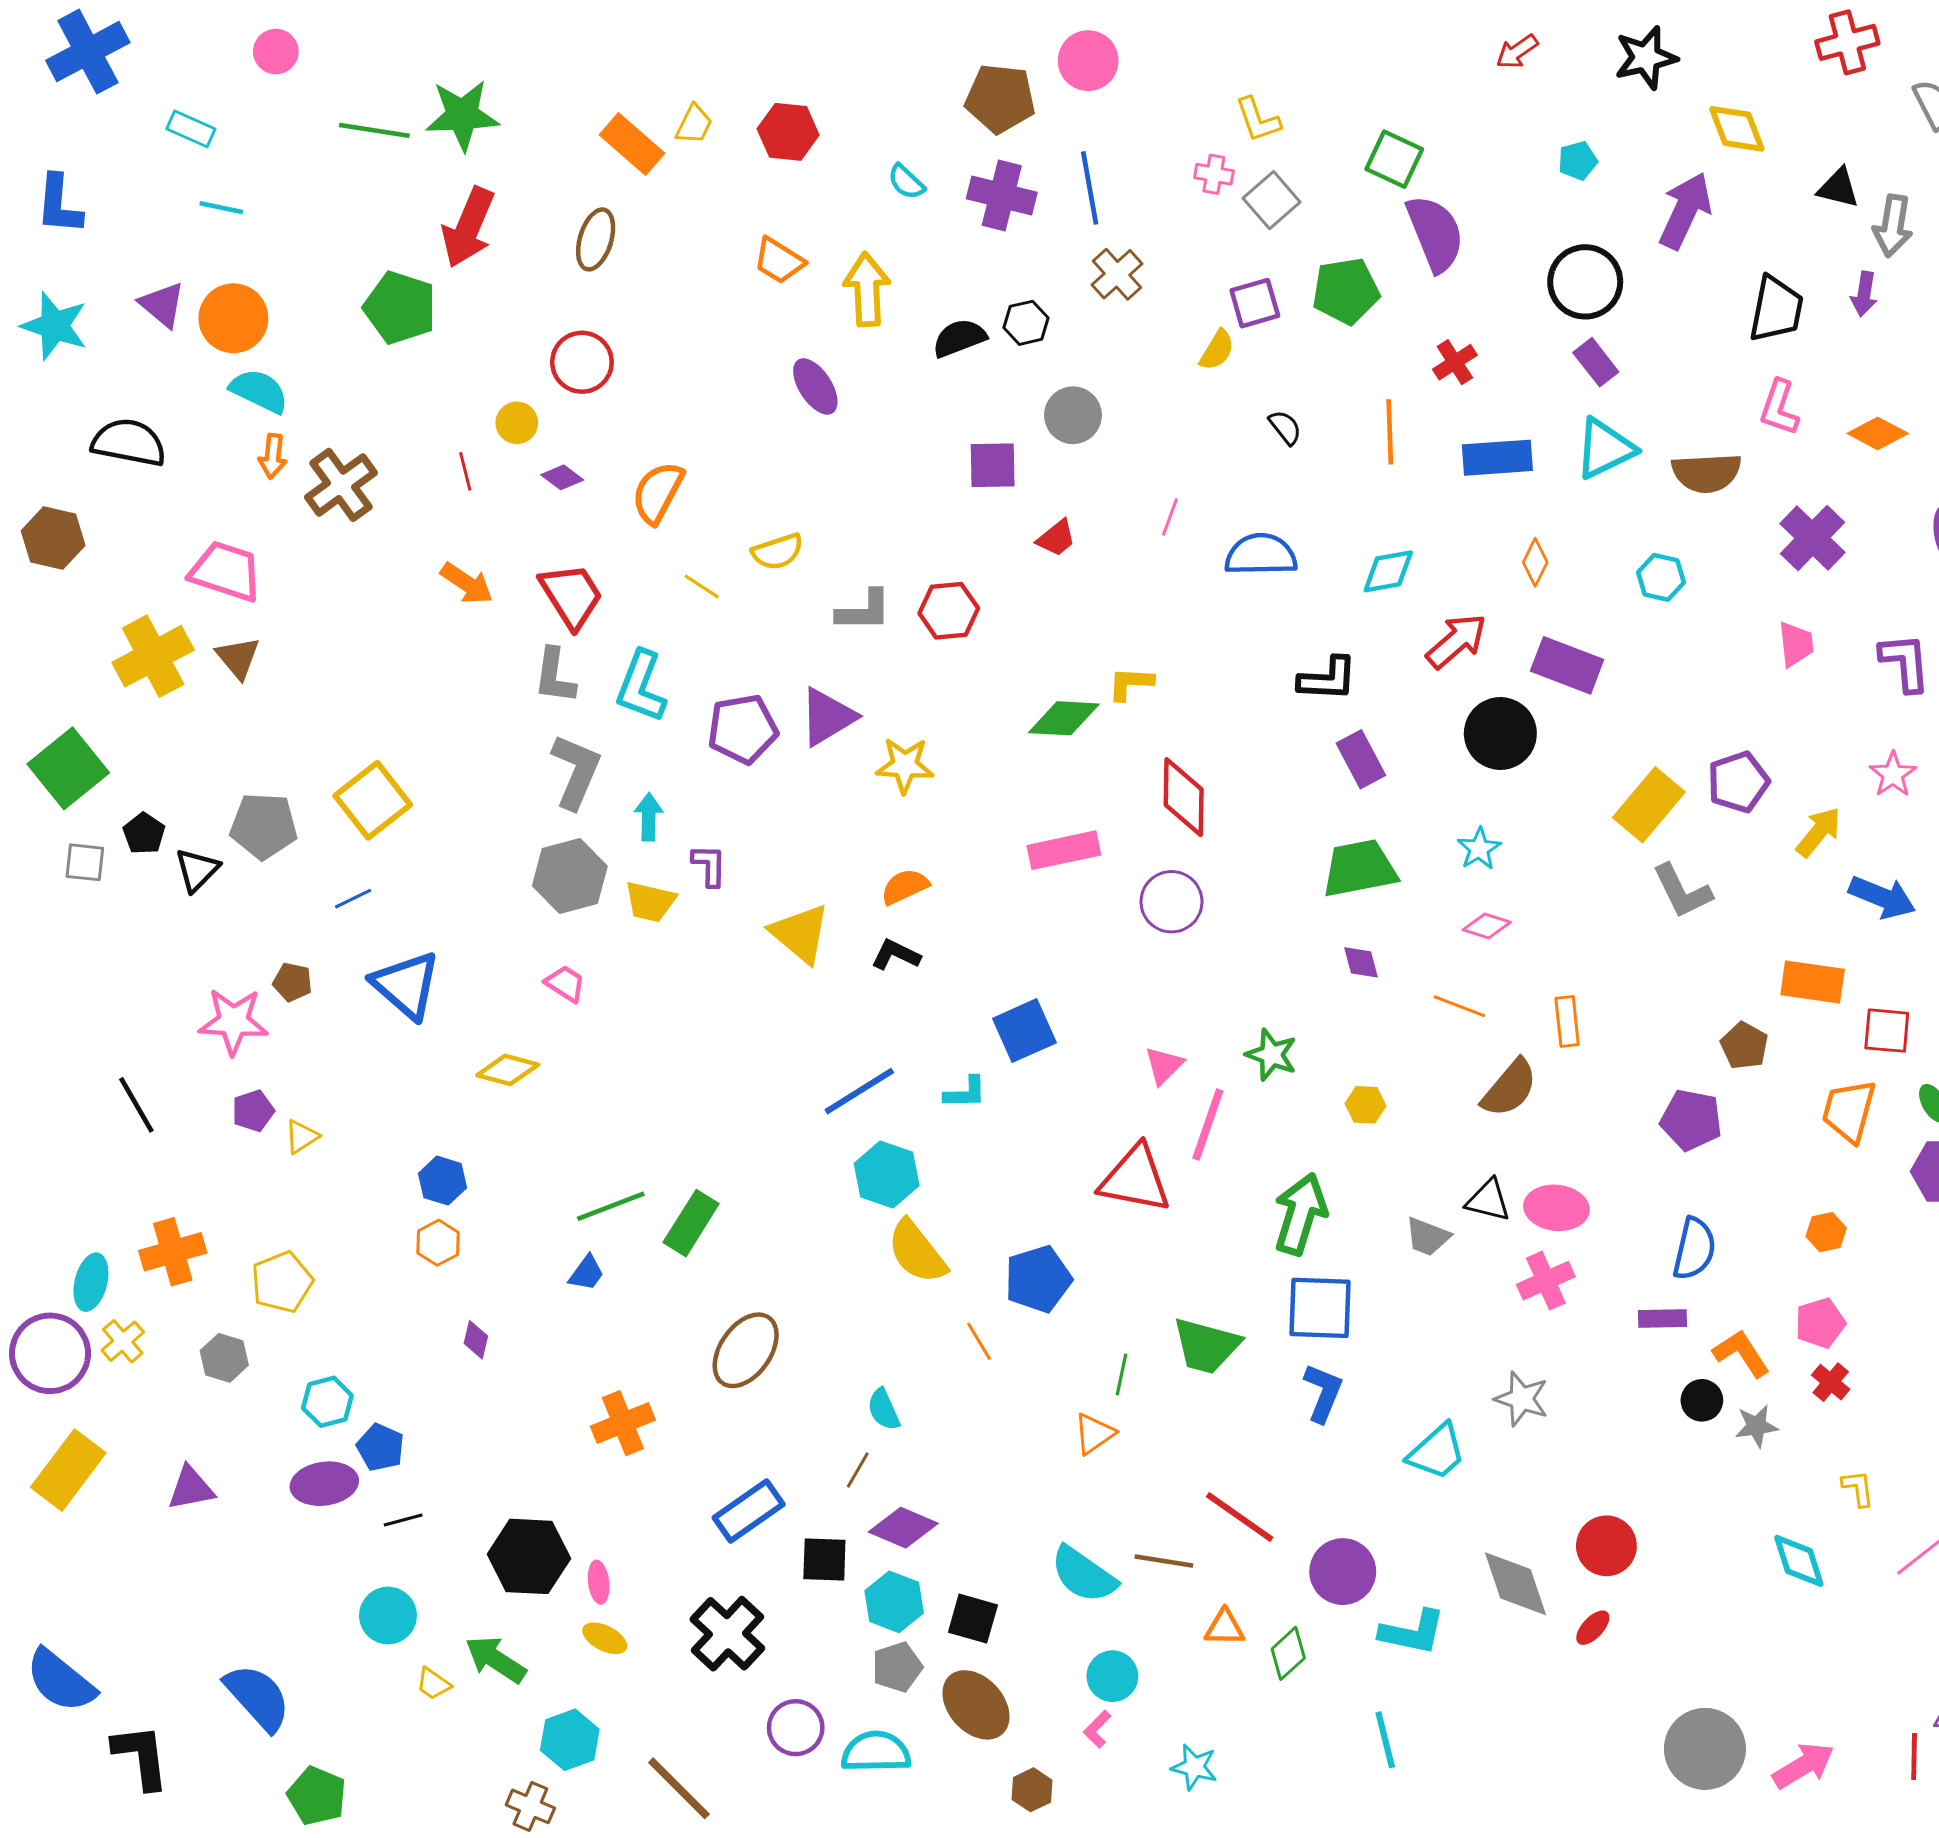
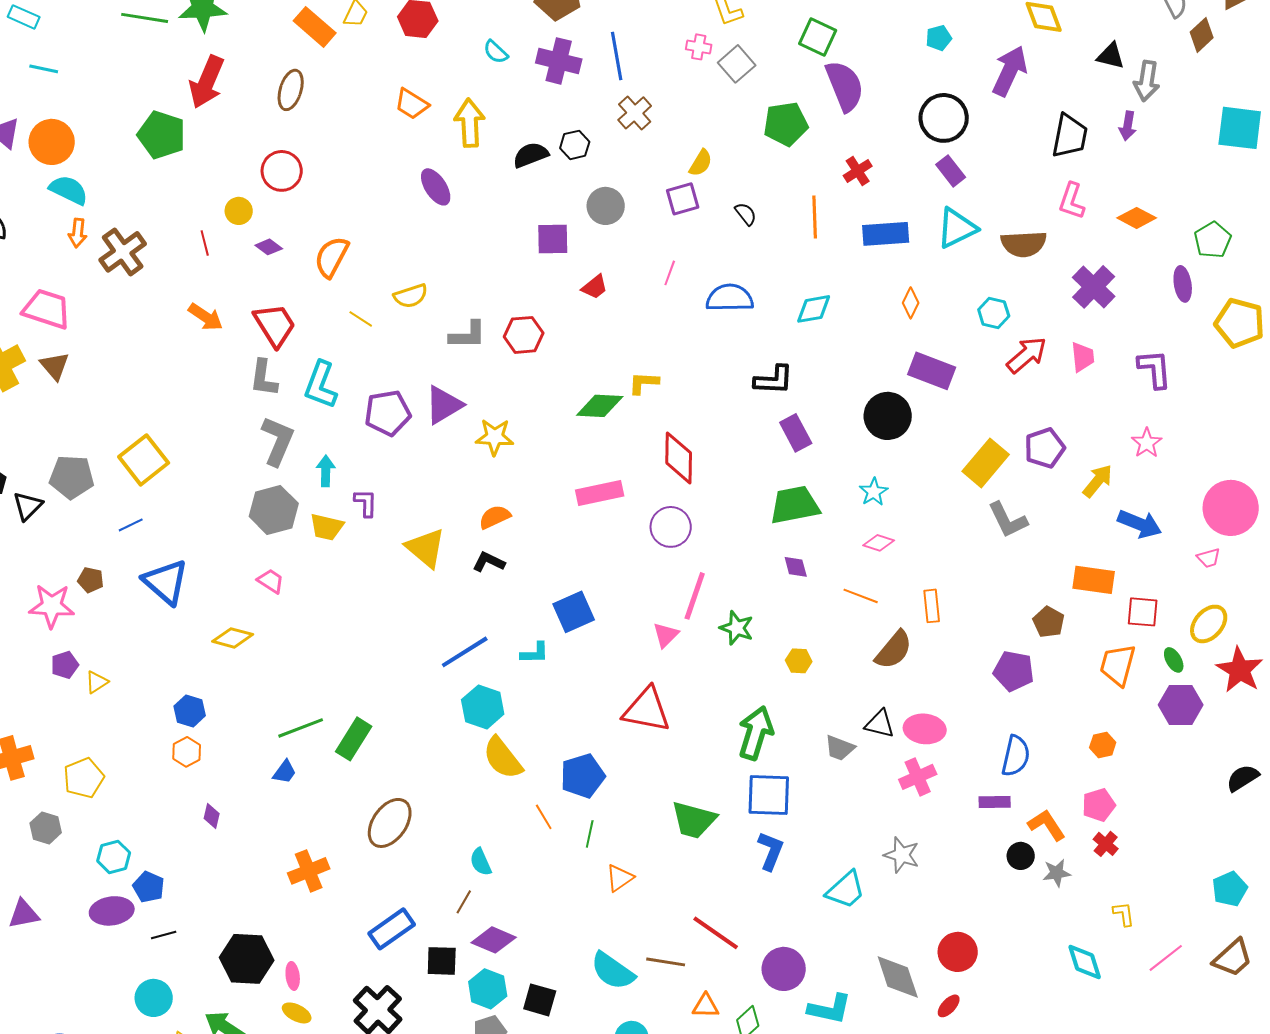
purple square: (1255, 303) -> (683, 199), moved
red arrow: (1456, 641) -> (1027, 355), moved
pink line: (1208, 1125) -> (695, 596), moved
green line: (1121, 1375) -> (590, 834), moved

